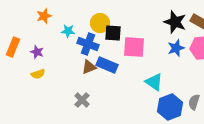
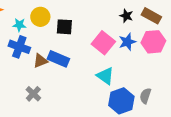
black star: (175, 22) -> (126, 16), size x0.6
yellow circle: (100, 23) -> (40, 17), moved
blue cross: (88, 44) -> (19, 47), moved
pink square: (134, 47) -> (103, 43), moved, turned 35

